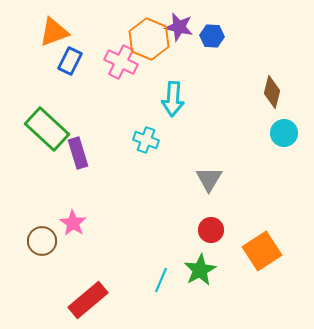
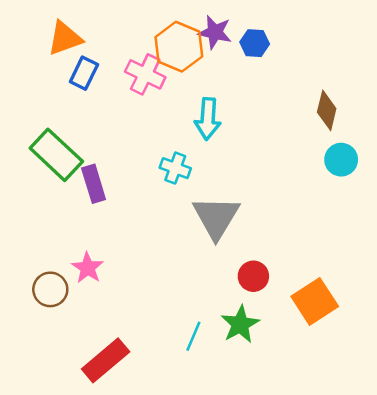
gray triangle: (209, 179) -> (216, 217), moved, size x1.5

